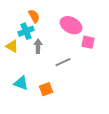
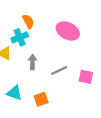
pink square: (88, 42) -> (86, 77), moved
gray arrow: (38, 46) -> (33, 62), moved

